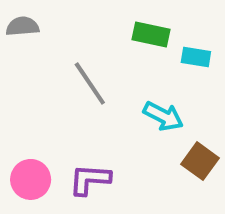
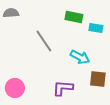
brown square: (200, 161) -> (98, 79), turned -30
purple L-shape: (90, 179) -> (63, 88), moved

